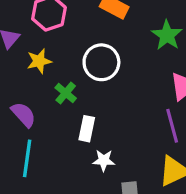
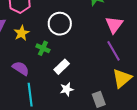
white rectangle: (87, 129) -> (62, 67), turned 49
white star: (104, 160) -> (67, 89), moved

